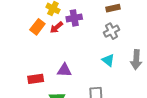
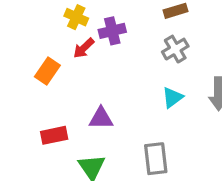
orange rectangle: (37, 27) -> (47, 71), moved
cyan triangle: (108, 60) -> (172, 97), turned 48

